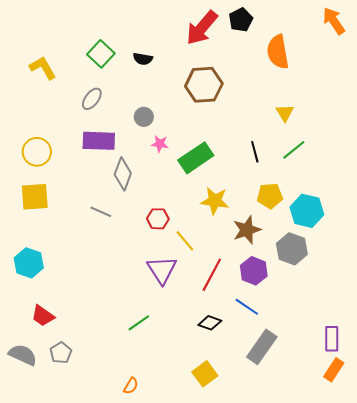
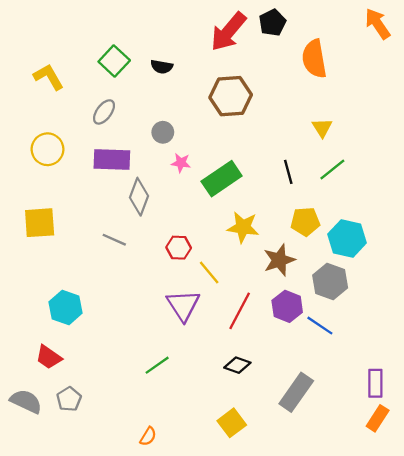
yellow circle: (37, 152) -> (47, 149), moved
cyan hexagon: (29, 263) -> (66, 307), moved
blue line: (247, 307) -> (320, 326), moved

